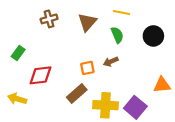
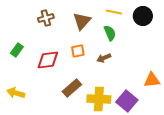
black circle: (153, 36) -> (143, 16), moved
orange square: (87, 68) -> (78, 51), moved
red diamond: (40, 75) -> (48, 60), moved

